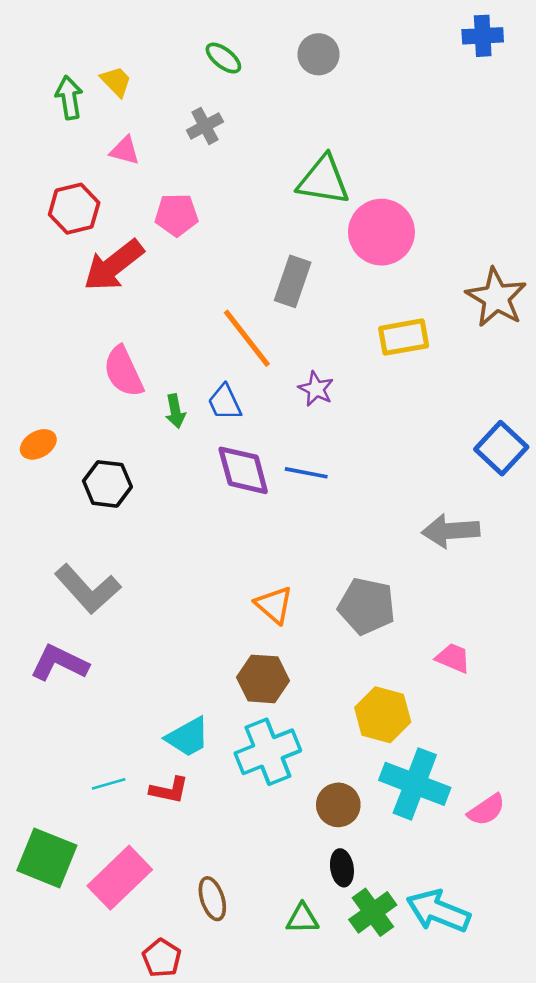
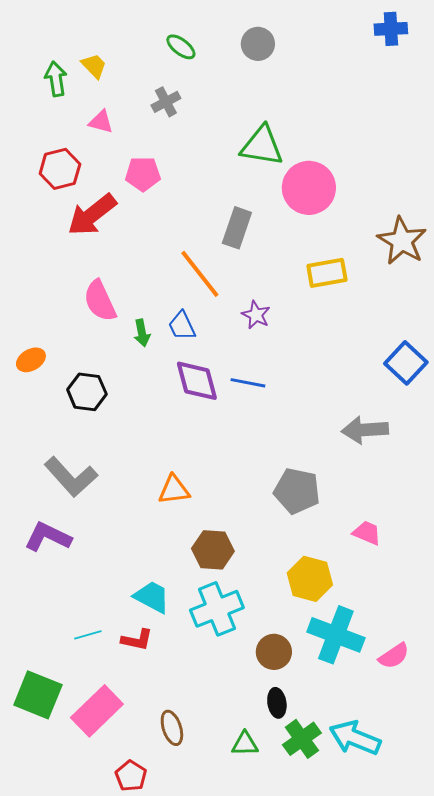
orange triangle: (274, 605) -> (174, 490), moved, turned -48
cyan trapezoid: (188, 737) -> (152, 597), turned -123

